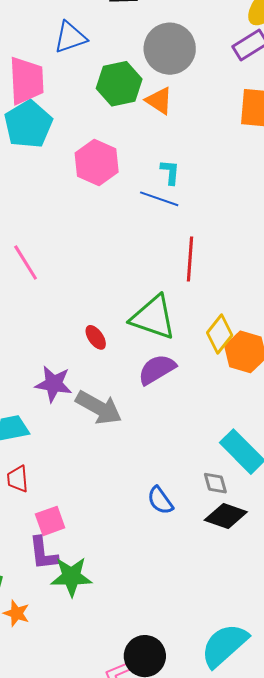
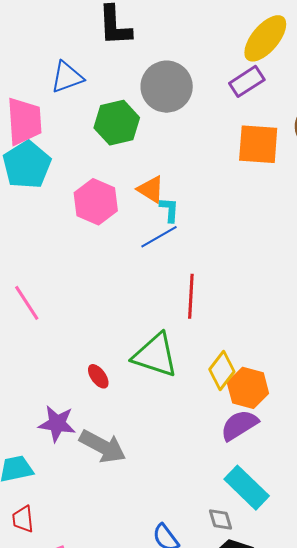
orange triangle: (159, 101) -> (151, 189), moved
blue line: (159, 199) -> (159, 237), turned -48
purple semicircle: (157, 369) -> (239, 425), moved

